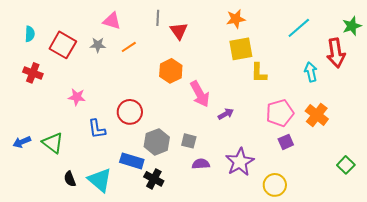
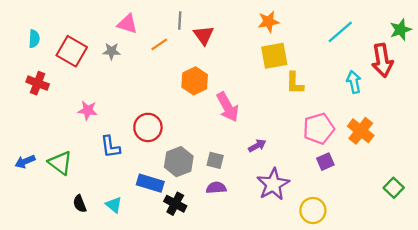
orange line: (129, 47) -> (159, 44), moved
purple arrow: (226, 114) -> (257, 146), moved
purple semicircle: (201, 164) -> (216, 188), moved
cyan triangle: (100, 180) -> (114, 205), size x0.6

